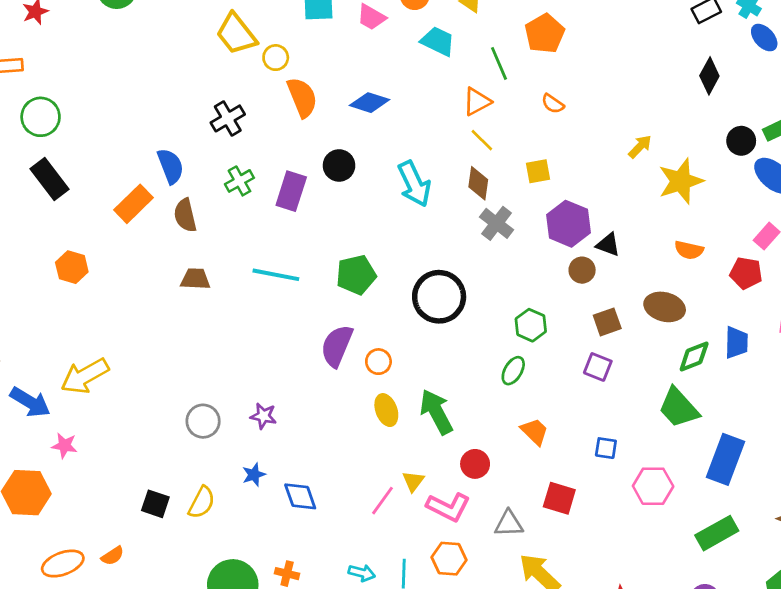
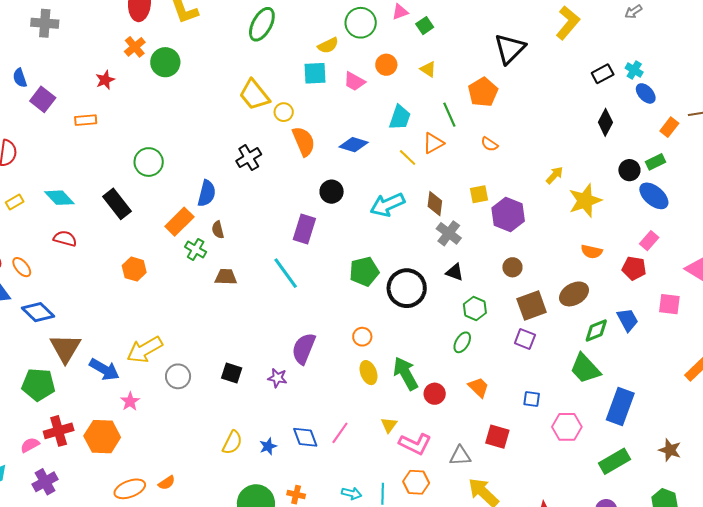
cyan trapezoid: (438, 41) -> (400, 117), moved, turned 84
green circle: (41, 117) -> (149, 162), moved
yellow line: (482, 140) -> (408, 157), moved
blue semicircle: (171, 166) -> (207, 193), turned 36
green cross: (239, 181) -> (196, 249), moved, turned -30
cyan arrow: (414, 184) -> (387, 205), turned 92
purple rectangle: (291, 191) -> (304, 229), moved
brown semicircle: (185, 215) -> (218, 230), size x0.7
purple hexagon: (568, 224) -> (508, 214), moved
black triangle: (608, 245) -> (455, 272), moved
cyan line: (276, 275) -> (286, 273), turned 44
green pentagon: (356, 275) -> (364, 272), moved
brown ellipse: (665, 307) -> (574, 294), turned -44
brown square: (607, 322) -> (532, 306), size x1.4
blue trapezoid: (736, 343) -> (628, 320), turned -30
purple semicircle: (337, 346) -> (304, 349), moved
gray circle: (203, 421) -> (178, 376), moved
pink star: (64, 446) -> (130, 401), turned 30
red circle: (475, 464) -> (435, 394), moved
blue star: (254, 475) -> (268, 446), moved
pink line: (382, 501) -> (340, 433), moved
black square: (155, 504) -> (232, 373), moved

